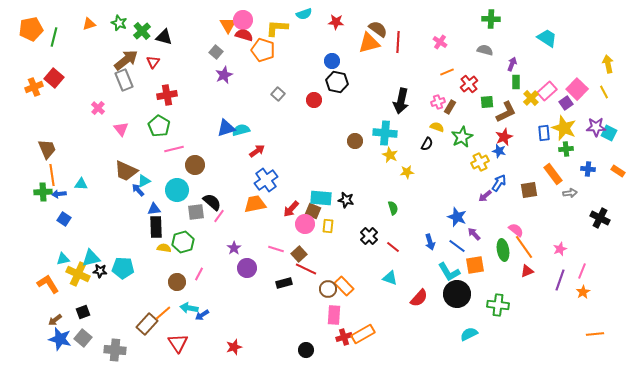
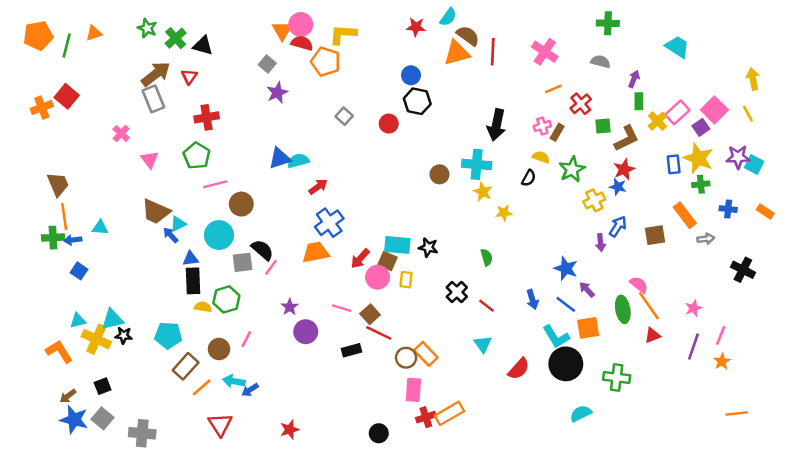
cyan semicircle: (304, 14) -> (448, 17), moved, turned -35
orange triangle: (89, 24) -> (94, 33), moved
pink cross: (440, 42) -> (545, 52), size x1.5
purple arrow: (485, 196) -> (601, 242), turned -56
cyan pentagon: (123, 268) -> (168, 335), moved
cyan triangle: (390, 278) -> (483, 344), turned 35
brown rectangle: (147, 324) -> (186, 366), moved

